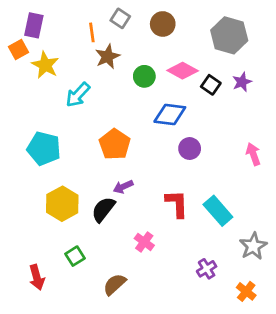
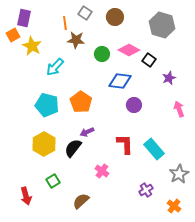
brown star: (108, 57) -> (76, 40), turned 30
purple star: (242, 82) -> (169, 78), moved
cyan pentagon: (44, 149) -> (47, 105), moved

